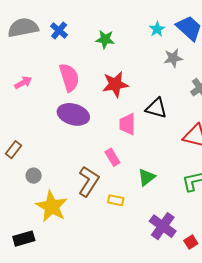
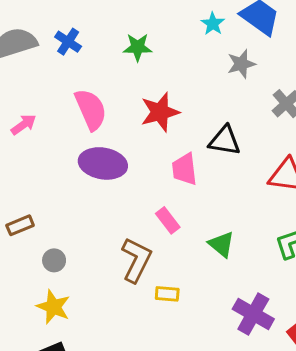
brown rectangle: (13, 150) -> (20, 225), turned 36
green triangle: (147, 177) -> (221, 244), turned -36
yellow rectangle: (116, 200) -> (167, 294), moved
yellow star: (52, 207) -> (53, 307), moved, size x0.7

